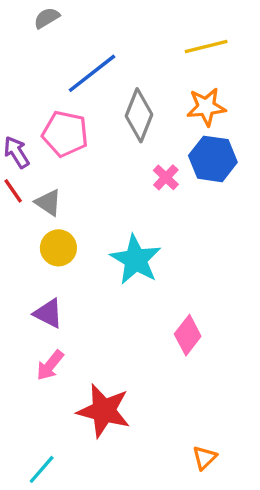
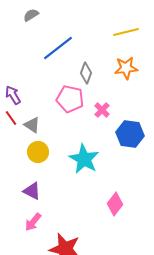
gray diamond: (139, 115) -> (86, 73), size x0.7
pink pentagon: (65, 134) -> (70, 99), moved
blue hexagon: (213, 159) -> (130, 134), moved

